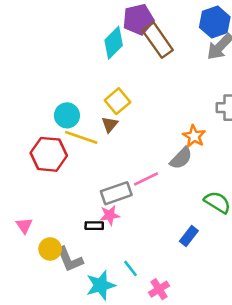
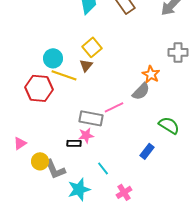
gray rectangle: (116, 193) -> (91, 118), turned 30
pink triangle: (24, 226) -> (20, 143), turned 32
cyan line: (130, 268) -> (103, 168), moved

